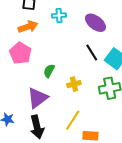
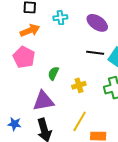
black line: (92, 53) -> (95, 53), turned -48
purple triangle: (38, 98) -> (43, 101), turned 30

